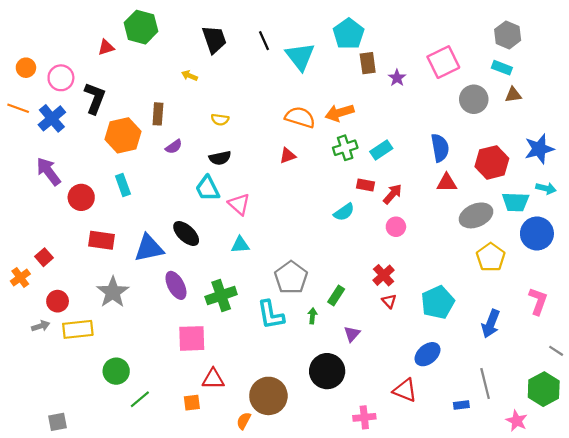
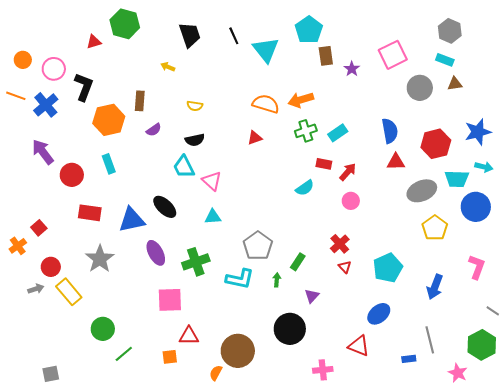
cyan L-shape: (271, 315) -> (240, 279), turned -68
yellow rectangle: (78, 329) -> (69, 292), turned 56

